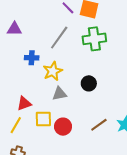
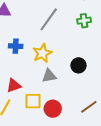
green cross: (94, 39) -> (84, 21), size x0.6
blue cross: (32, 58) -> (16, 46), moved

